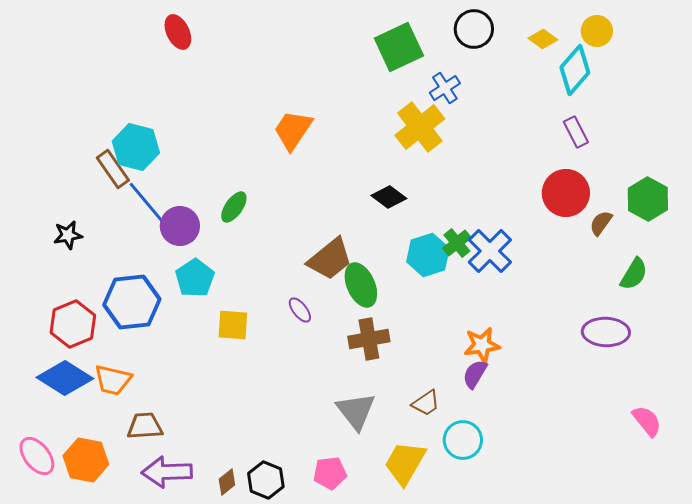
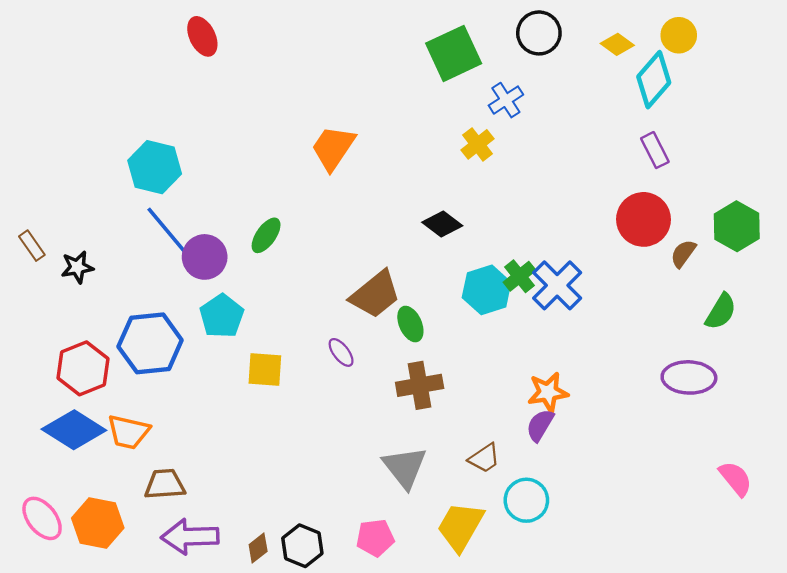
yellow cross: (420, 127) -> (477, 144), size x0.6
brown rectangle: (113, 169) -> (32, 246), moved, size x0.7
green ellipse: (361, 285) -> (410, 324), size x0.7

